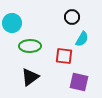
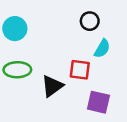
green ellipse: (30, 46) -> (17, 70), moved
black triangle: (30, 77) -> (52, 86), moved

